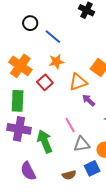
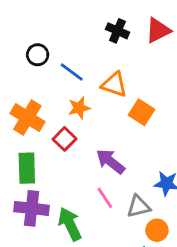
orange triangle: (78, 82) -> (114, 85), moved, turned 42
purple arrow: (89, 100) -> (110, 161), moved, size x1.5
gray triangle: (82, 144) -> (139, 206), moved

